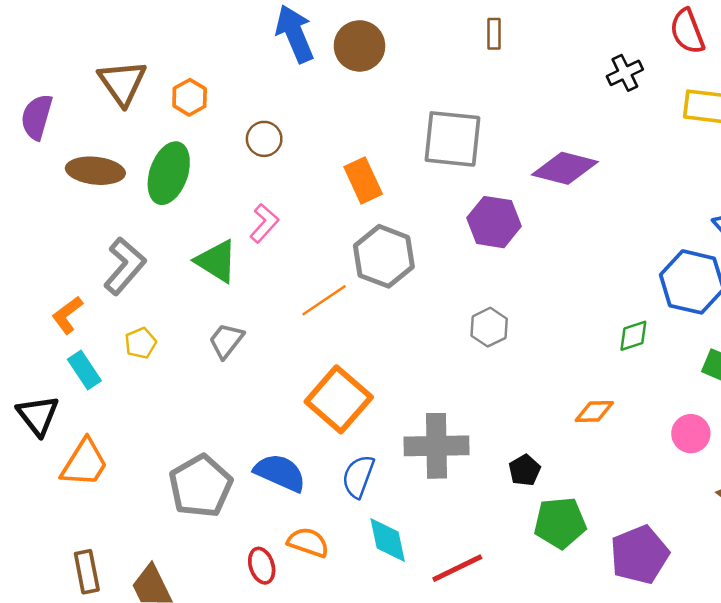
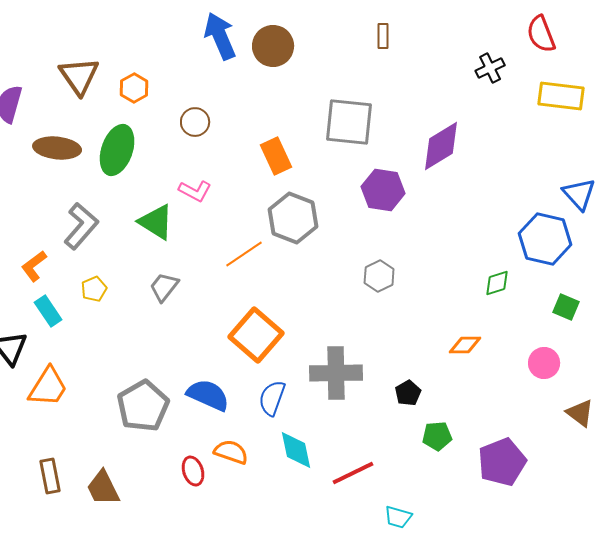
purple diamond: (565, 168) -> (441, 146), turned -46
pink L-shape: (264, 223) -> (195, 191), turned 76
green pentagon: (560, 523) -> (437, 436), size x0.7

